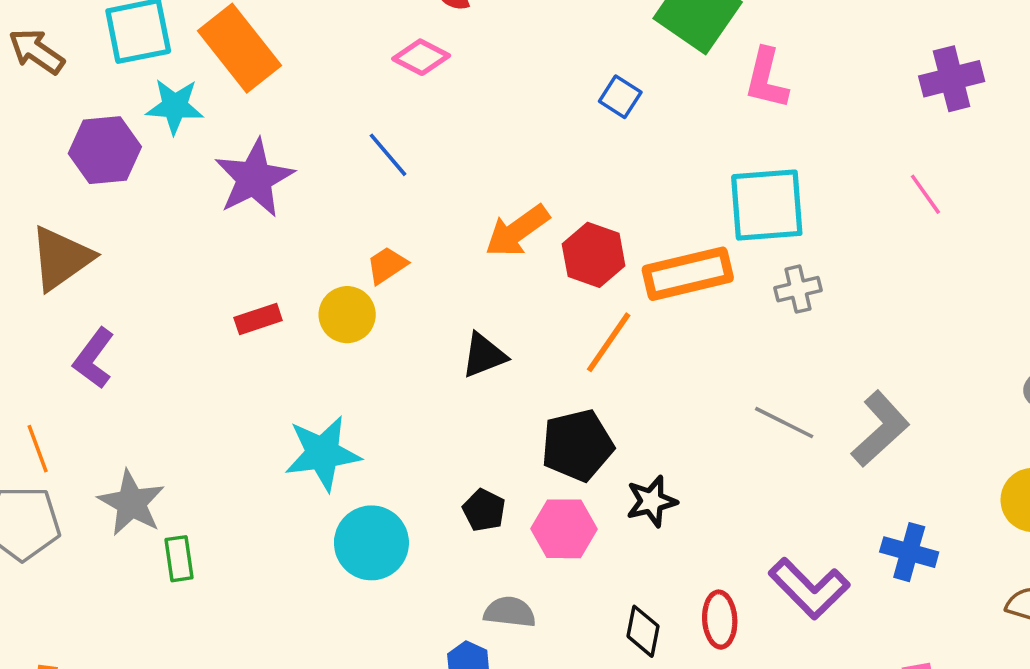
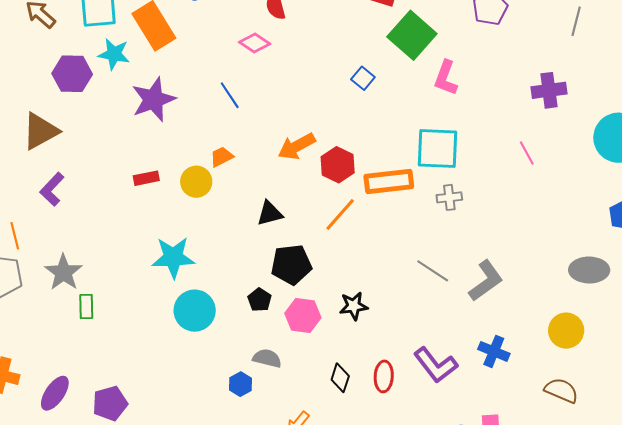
black pentagon: (577, 445) -> (291, 265), moved

